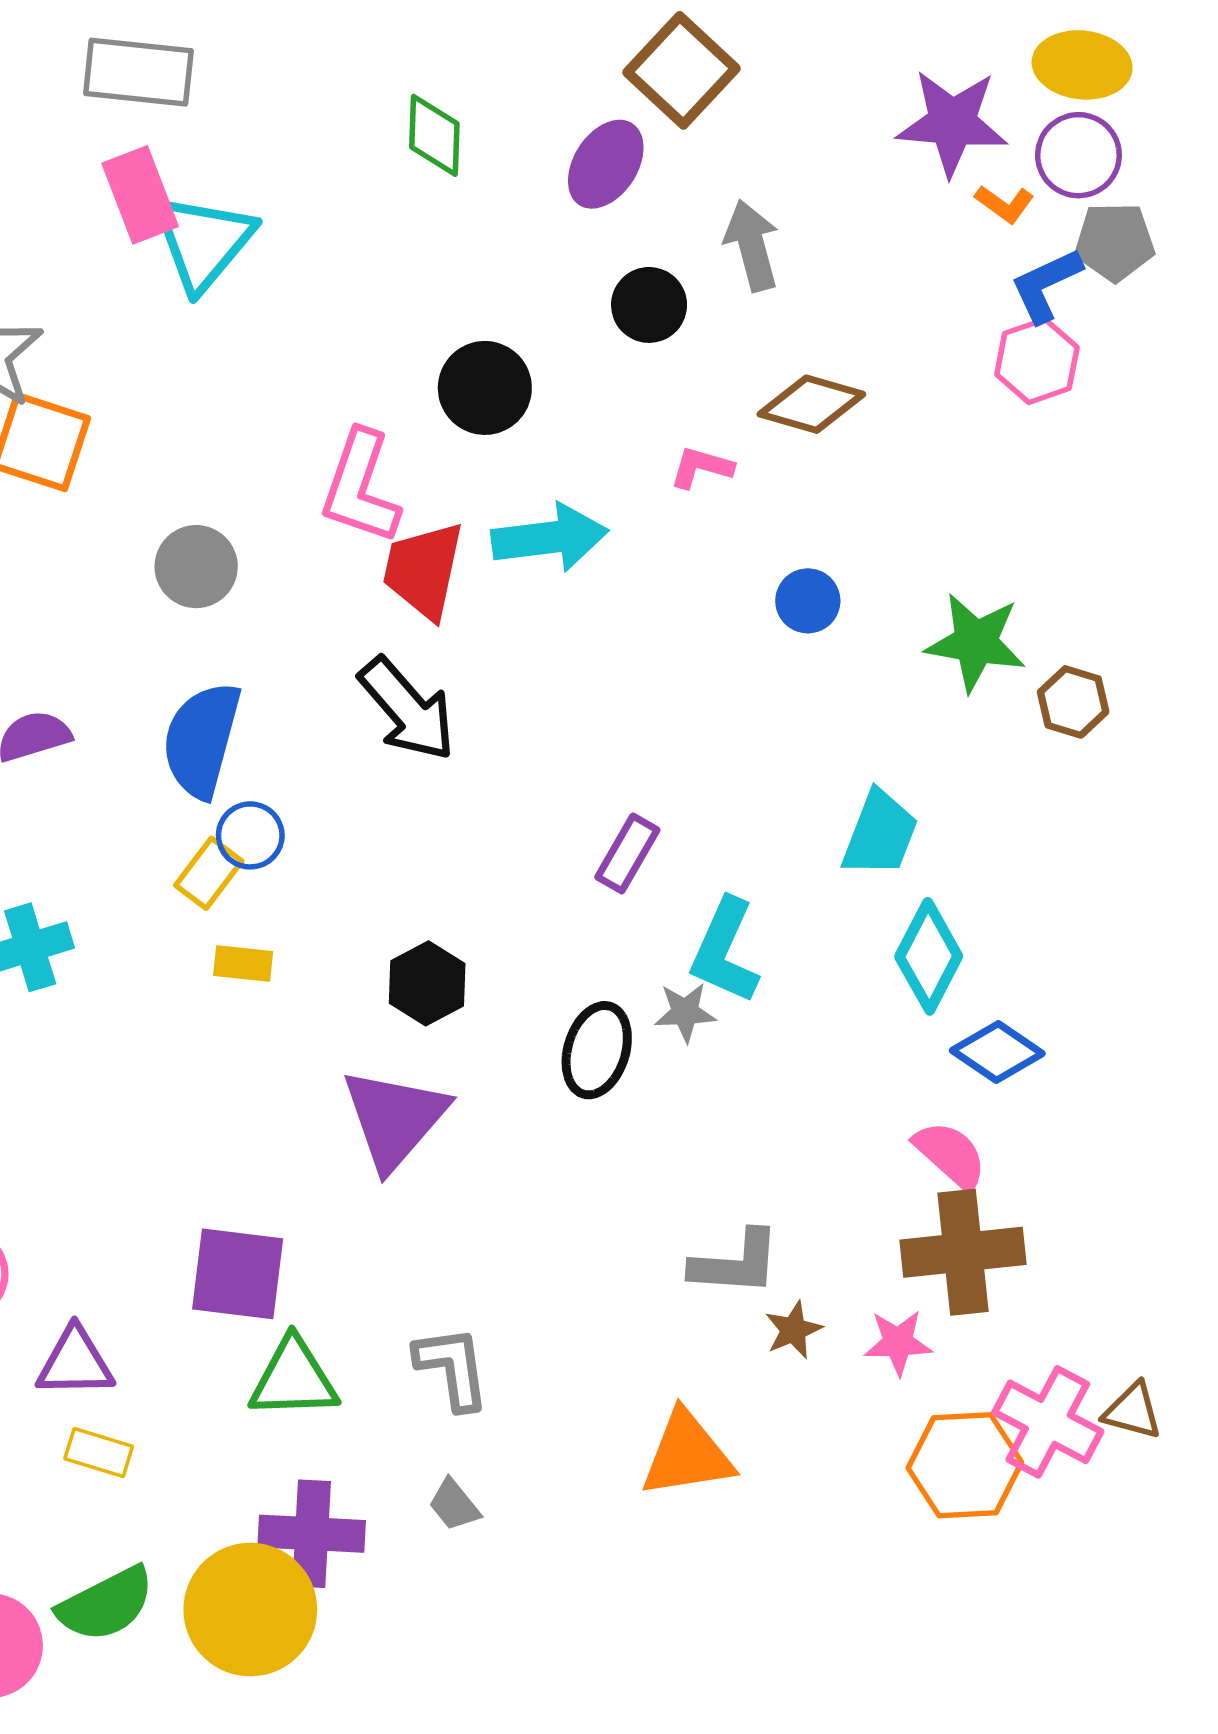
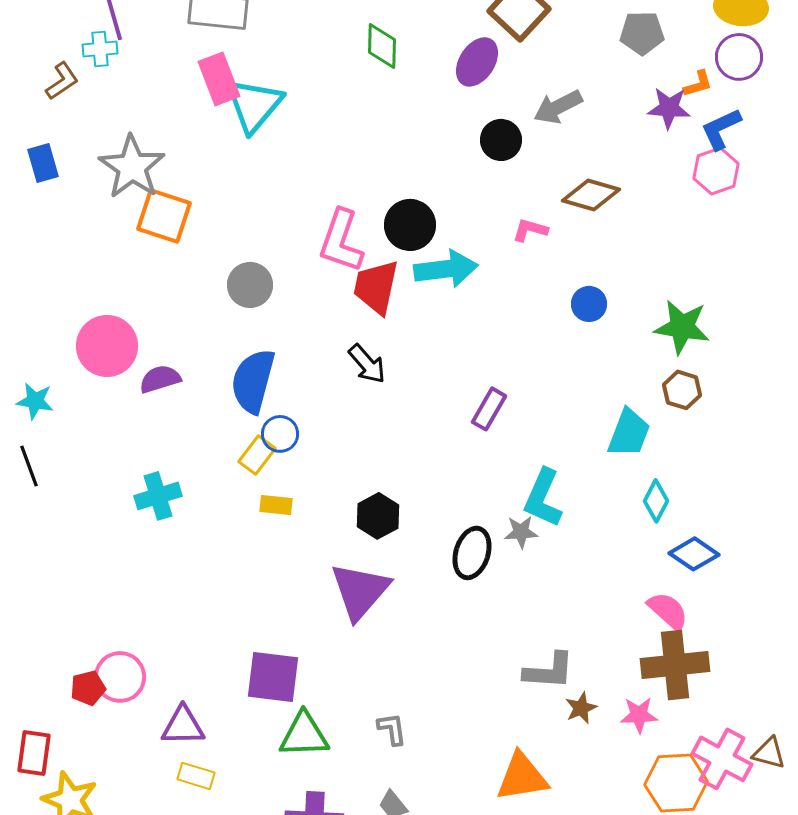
purple star: (952, 123) -> (669, 108), moved, size x0.7
orange L-shape: (1005, 204) -> (698, 84), turned -52
gray pentagon: (1115, 242) -> (642, 33), moved
gray arrow: (752, 245) -> (558, 107), turned -102
black circle: (485, 388) -> (410, 225), moved
brown hexagon: (1073, 702) -> (682, 390), moved
black arrow: (407, 709) -> (367, 364), size x0.7
purple rectangle: (627, 853) -> (489, 409), moved
cyan diamond: (929, 956) -> (656, 501), size x0.7
gray L-shape: (452, 1368) -> (392, 729), size x0.7

